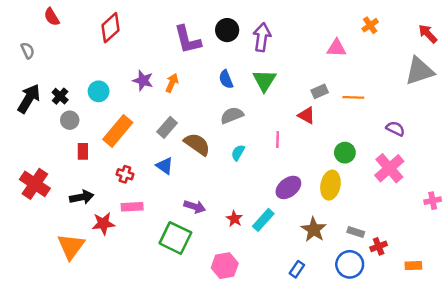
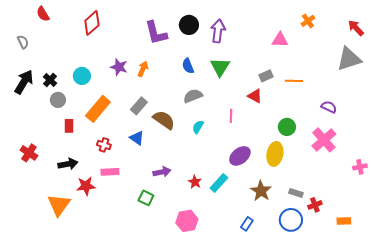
red cross: (35, 184) -> (29, 153), size x0.7
purple arrow: (195, 207) -> (162, 172), turned -30
green square: (175, 238) -> (146, 198), size x0.6

